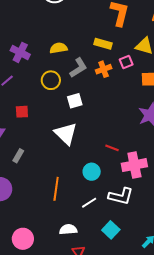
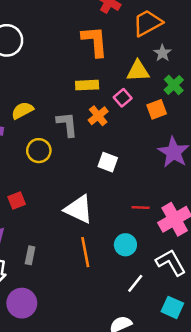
yellow semicircle: (59, 48) -> (22, 110), moved
gray L-shape: (78, 68) -> (67, 124), turned -45
white square: (75, 101) -> (108, 162), moved, turned -35
orange line: (56, 189) -> (85, 252), moved
white L-shape: (121, 196) -> (171, 262), turned -115

